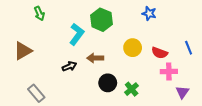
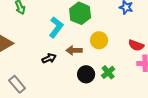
yellow circle: (133, 48) -> (99, 40), moved
green cross: (132, 89) -> (108, 72), moved

